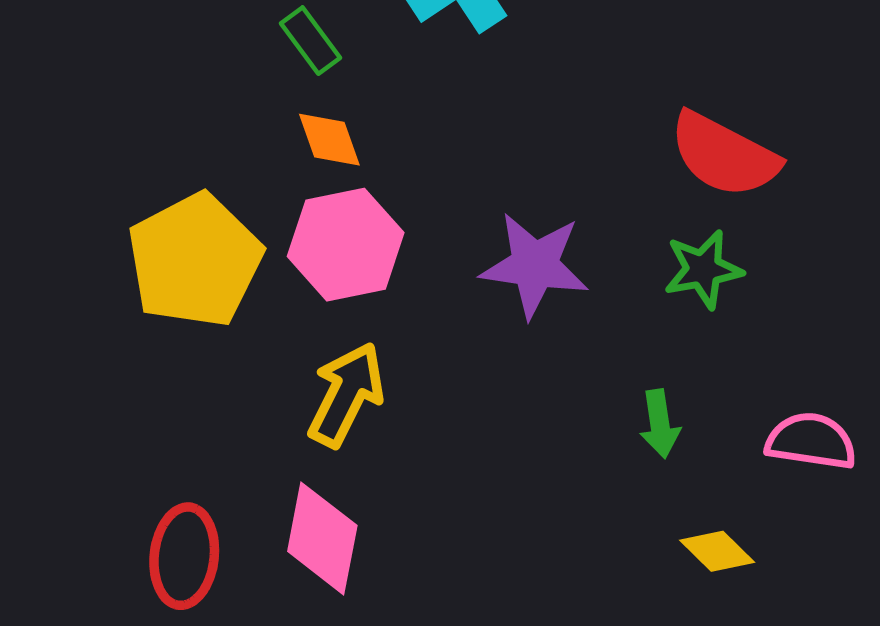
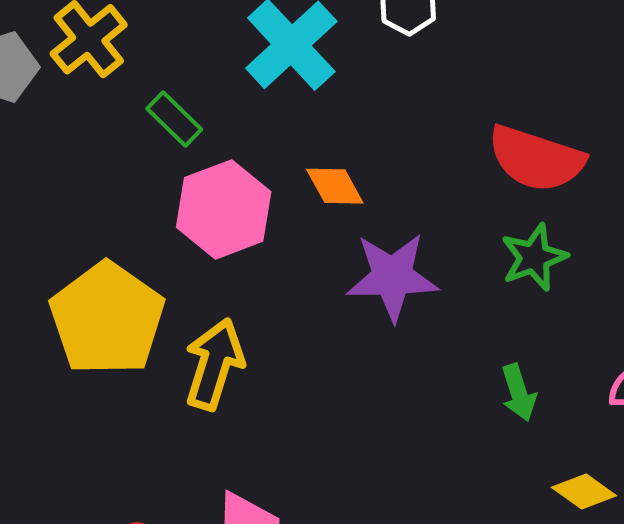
orange diamond: (329, 140) -> (335, 186), moved
pink hexagon: (346, 245) -> (224, 209), moved
yellow arrow: (346, 395) -> (214, 364), moved

